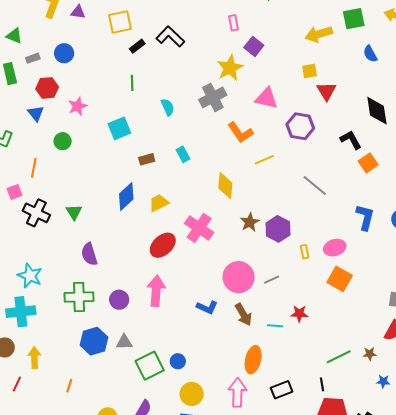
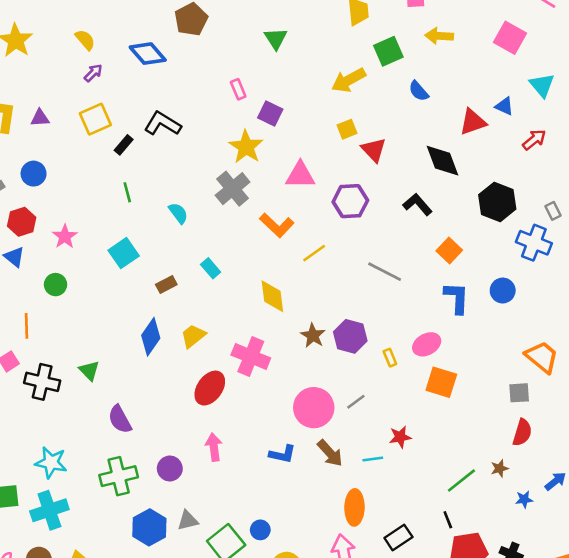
orange square: (368, 163) -> (449, 251), moved
pink arrow: (156, 291) -> (214, 447), size x0.7

